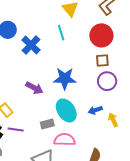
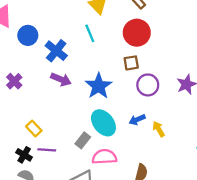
brown square: (102, 60) -> (131, 63), moved
blue star: (65, 78) -> (99, 86), turned -30
purple arrow: (34, 88) -> (61, 79), moved
gray rectangle: (47, 124) -> (83, 140), turned -32

